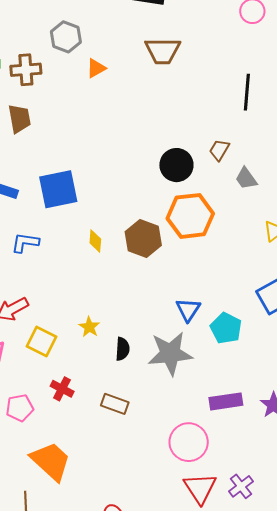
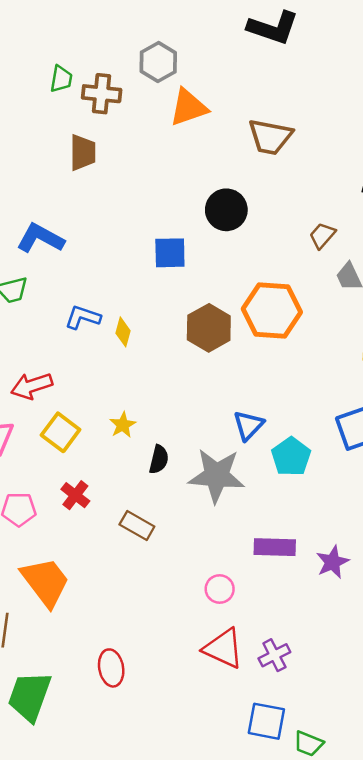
brown trapezoid: (163, 51) -> (270, 137), moved
orange triangle: (96, 68) -> (188, 107), size x1.6
black circle: (176, 165) -> (226, 210), moved
blue square: (58, 189) -> (170, 253), moved, size x0.7
yellow diamond: (95, 241) -> (123, 332), moved
blue L-shape: (25, 243) -> (83, 317), moved
pink circle: (189, 442) -> (220, 589), size x0.6
red triangle: (200, 488) -> (223, 648), turned -42

